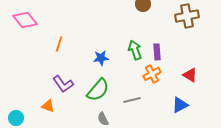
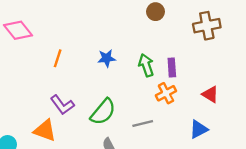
blue star: (101, 58) -> (107, 58), moved
orange triangle: (48, 106) -> (45, 130), size x1.5

